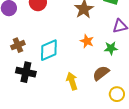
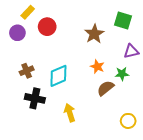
brown semicircle: (101, 73) -> (106, 88), moved
yellow arrow: (72, 81) -> (70, 113), moved

